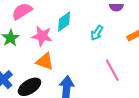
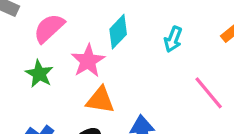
pink star: (42, 36) -> (88, 61), turned -30

